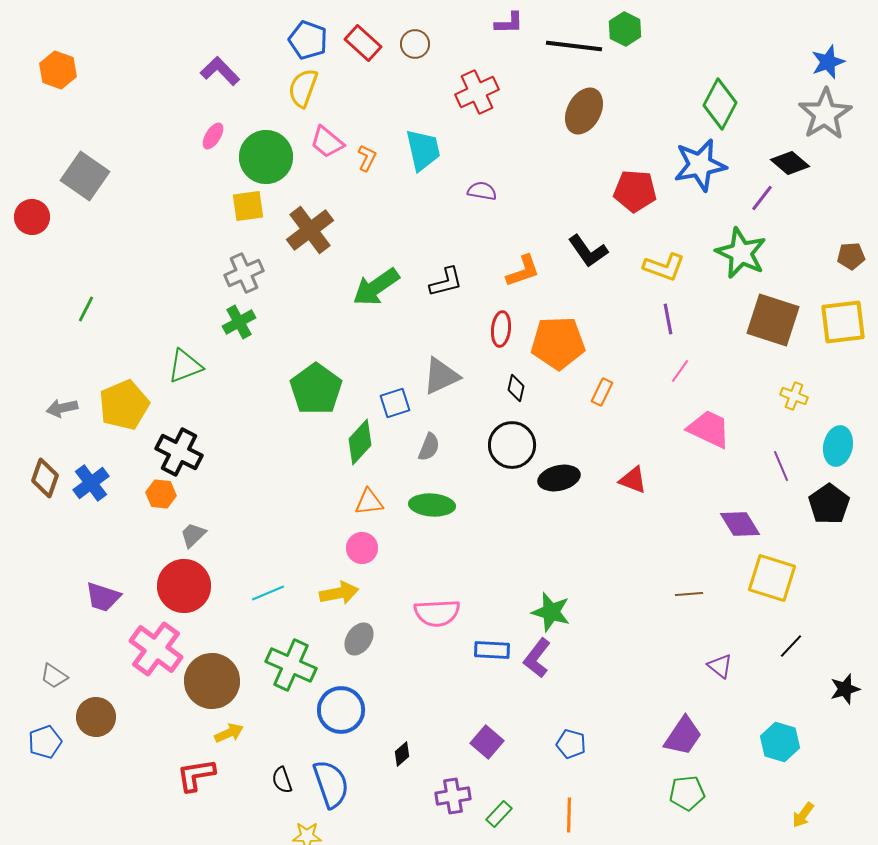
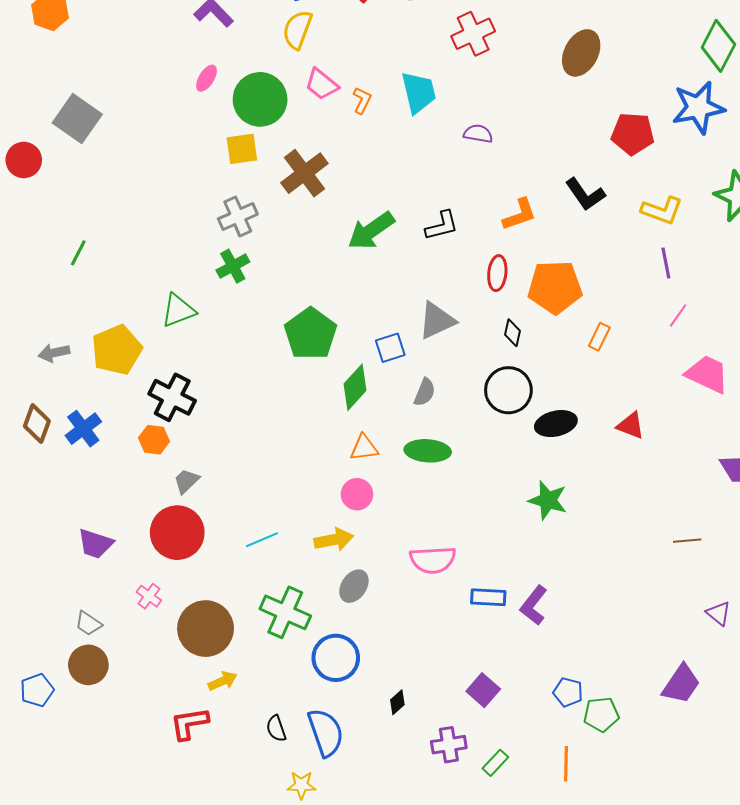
green star: (551, 612) -> (548, 500), moved
pink cross: (156, 649) -> (149, 596), size x0.5
gray trapezoid: (54, 676) -> (88, 623), moved
green pentagon: (687, 793) -> (601, 714), moved

